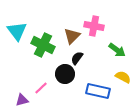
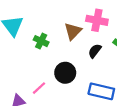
green cross: (43, 45) -> (41, 41), size x0.6
black semicircle: (77, 58) -> (95, 51), moved

